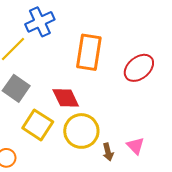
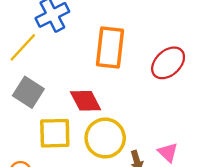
yellow square: (38, 125) -> (55, 133), turned -32

